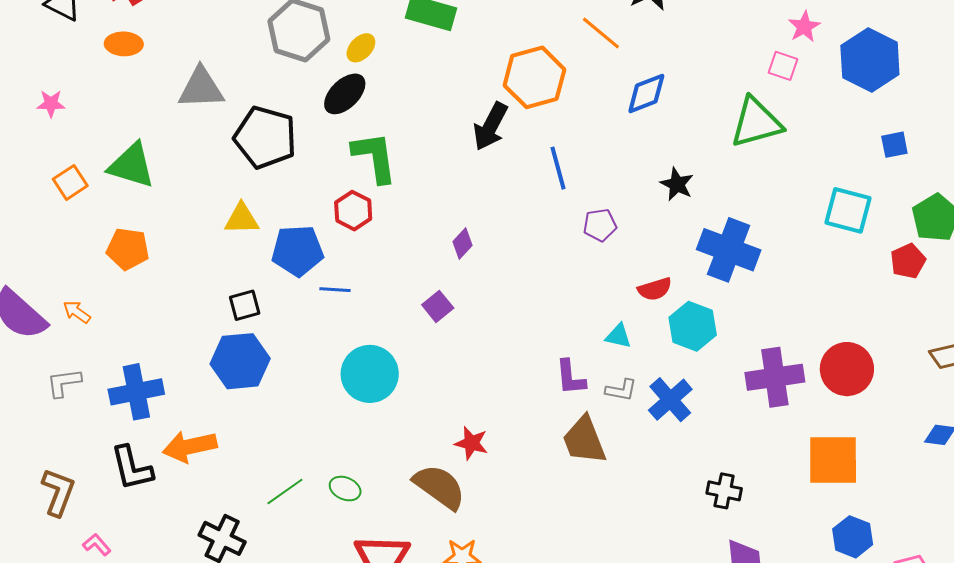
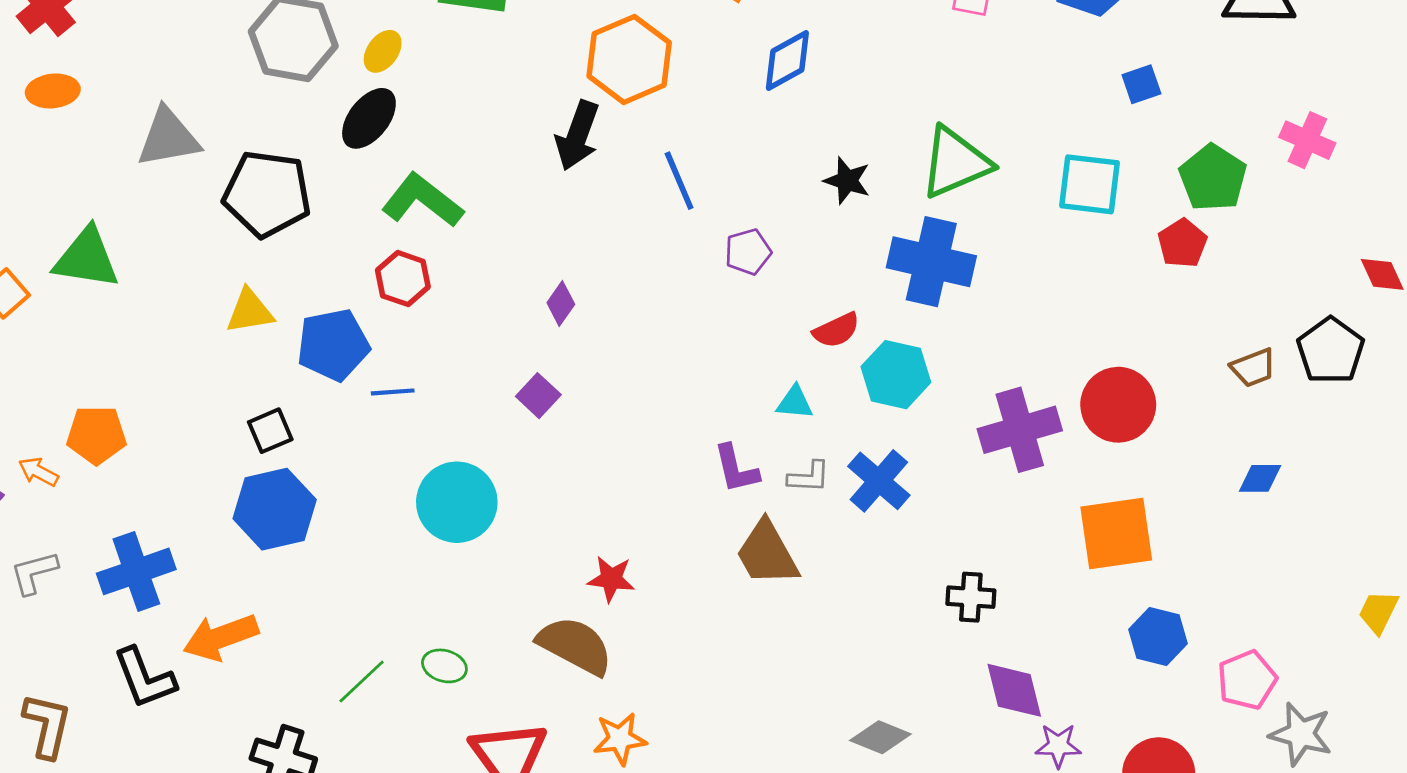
green triangle: (756, 122) -> (955, 163), moved
green L-shape: (375, 157) -> (422, 200), turned -36
orange pentagon: (128, 249) -> (96, 435), moved

